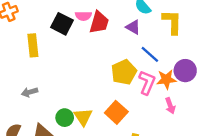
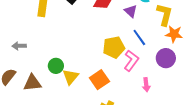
orange star: (166, 79) -> (174, 34), moved
gray arrow: (30, 92) -> (19, 46), moved
green circle: (65, 118) -> (56, 66), moved

